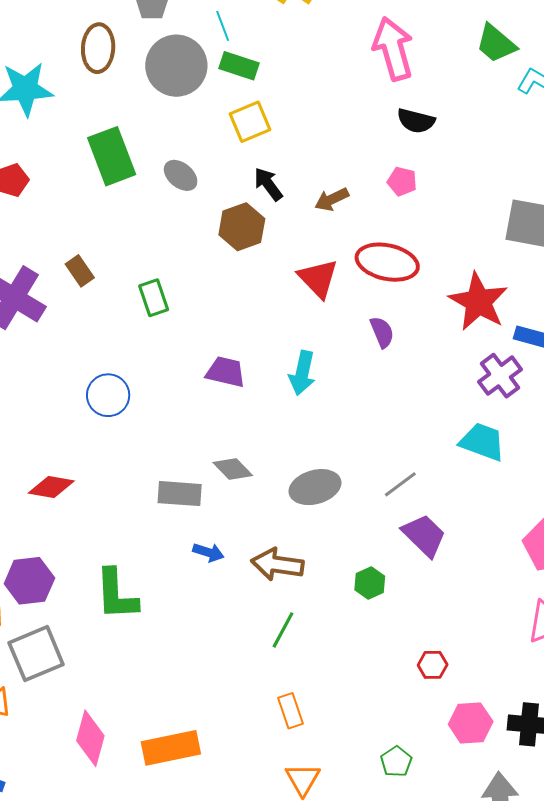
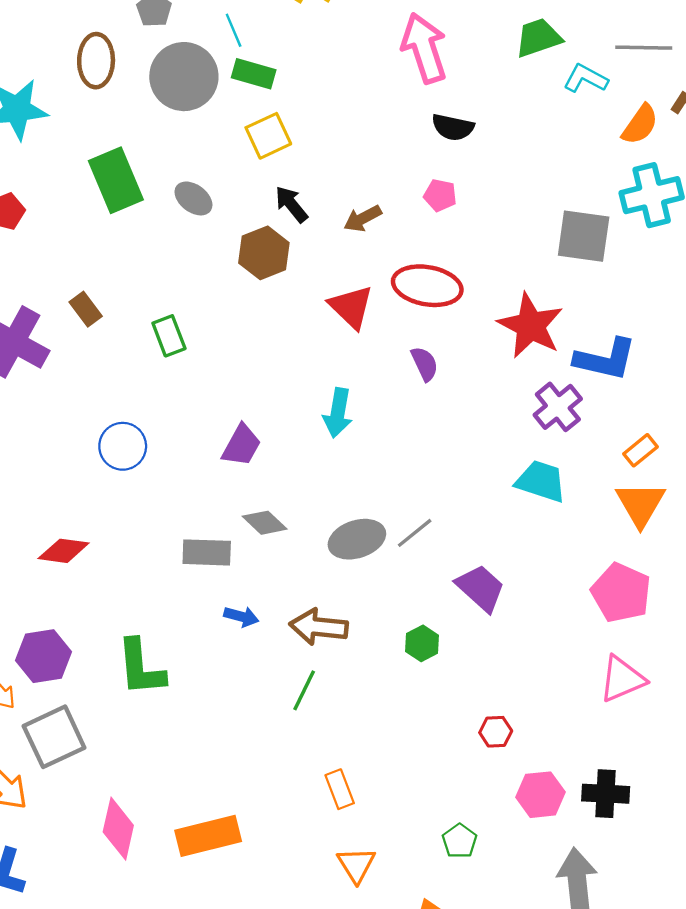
green trapezoid: (496, 44) -> (538, 38), turned 123
purple trapezoid: (226, 372) -> (241, 445), moved, turned 108
gray line: (400, 484) -> (415, 533), moved
green line: (283, 630) -> (304, 690), moved

